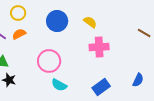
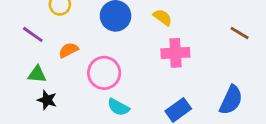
orange semicircle: (19, 34) -> (68, 50), moved
blue semicircle: (138, 80) -> (231, 100), size x1.5

